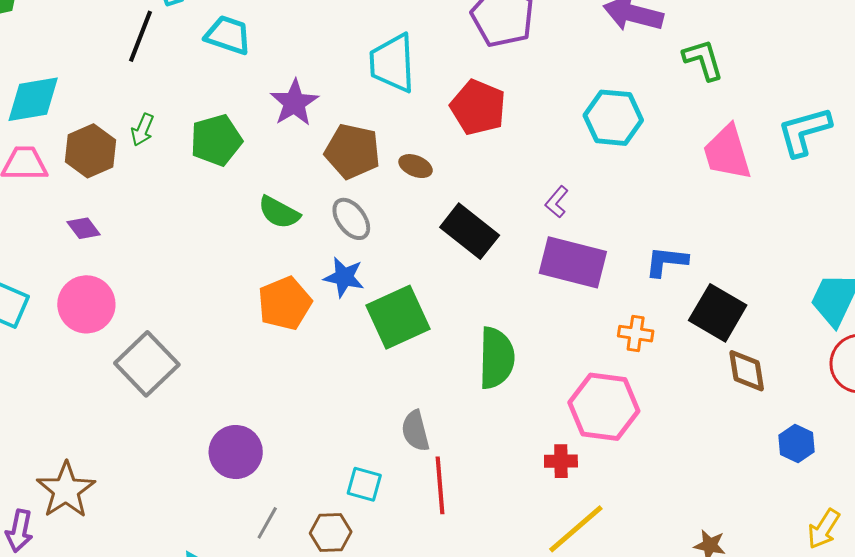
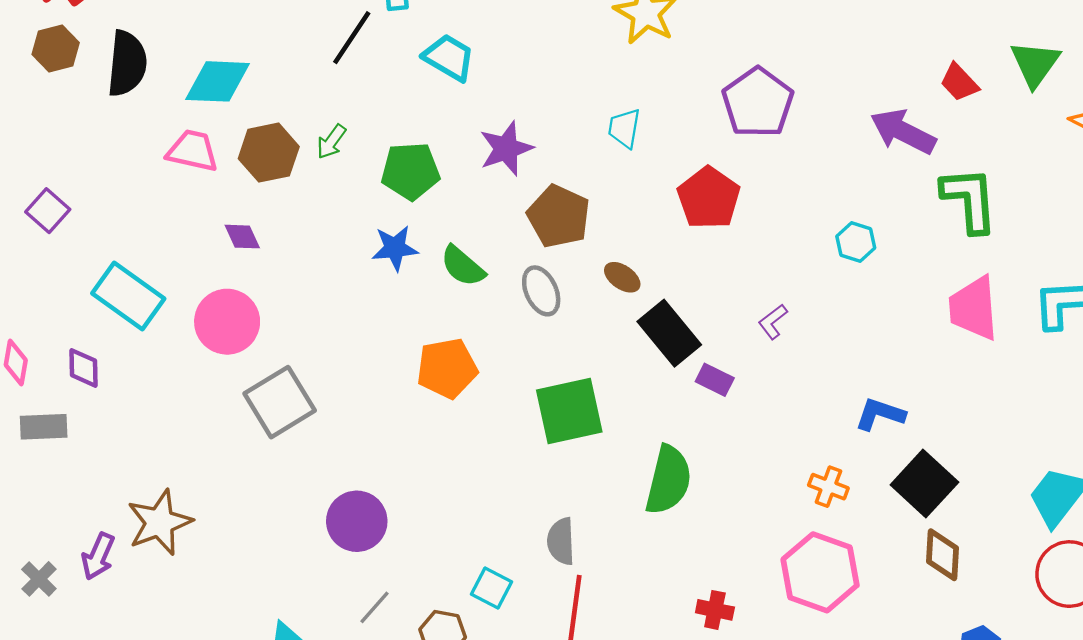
green L-shape: (703, 60) -> (969, 200), size x1.4
cyan trapezoid: (392, 63) -> (624, 128), size x0.6
cyan hexagon: (613, 118) -> (856, 242), size x0.6
brown ellipse: (416, 166) -> (622, 277), moved
purple rectangle: (573, 262) -> (715, 380), moved, size x0.5
blue star: (344, 277) -> (395, 248), moved, turned -30
pink hexagon: (604, 407) -> (820, 572), moved

